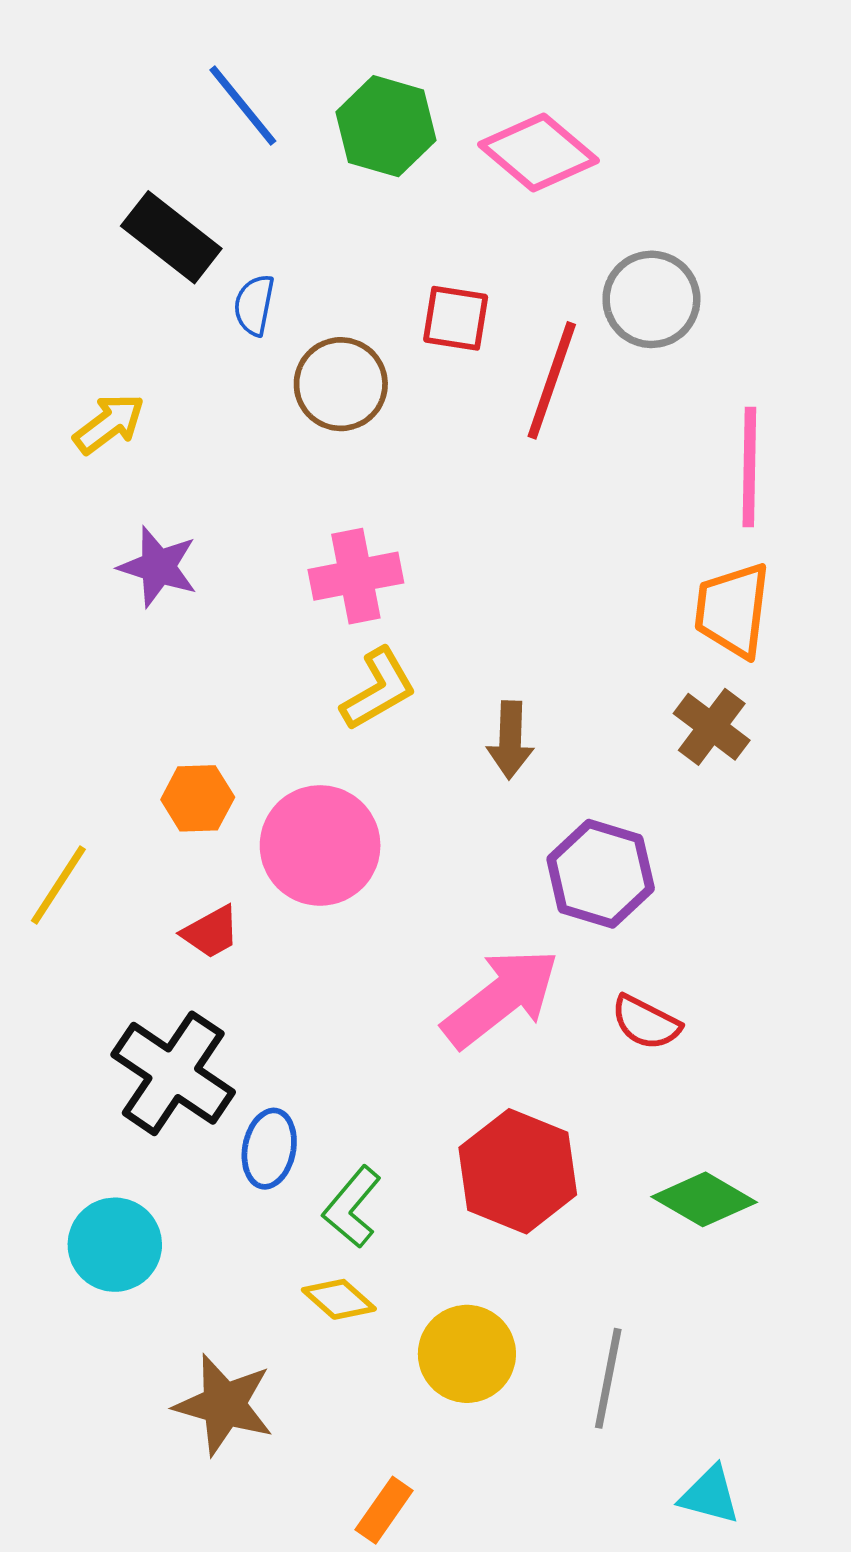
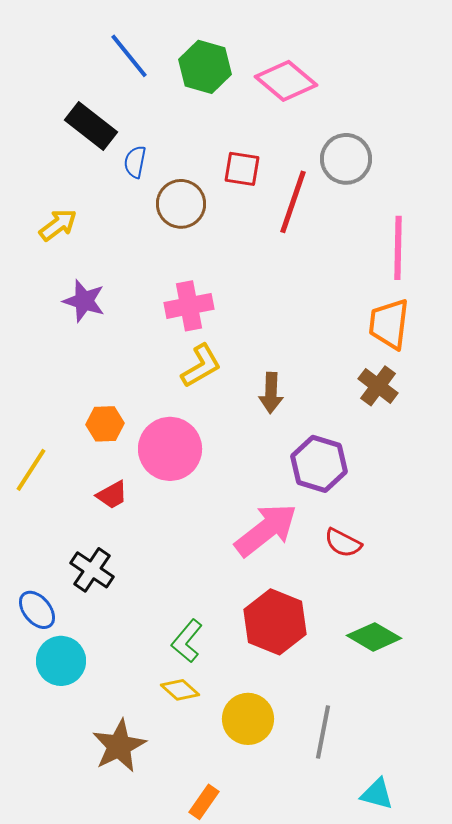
black cross: (173, 1073) -> (92, 570), size x0.7
blue ellipse: (269, 1149) -> (37, 610), moved, turned -51
brown star: (224, 1405) -> (119, 746), turned 30

